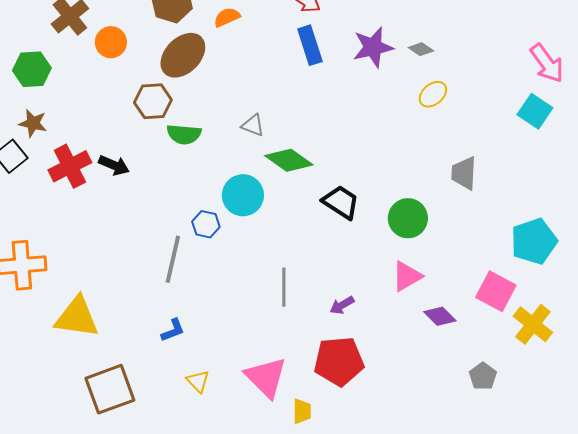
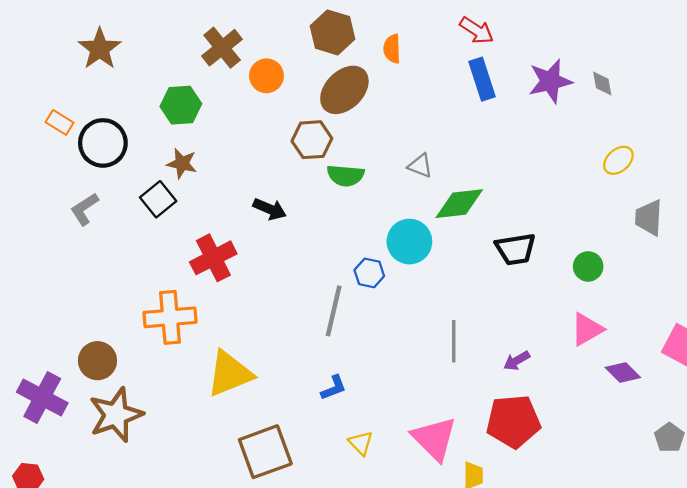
orange semicircle: (227, 17) -> (392, 49), turned -68
gray diamond: (421, 49) -> (602, 83), turned 45
yellow ellipse: (433, 94) -> (618, 160), moved
green diamond: (289, 160) -> (459, 204), turned -42
red cross: (70, 166) -> (213, 258), moved
black trapezoid: (341, 202) -> (516, 249), turned 138
green circle: (408, 218) -> (588, 266), size x0.7
yellow triangle: (77, 317) -> (230, 374), turned -30

